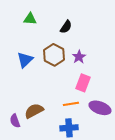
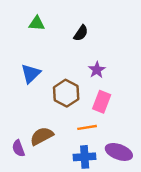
brown hexagon: (54, 55) -> (66, 93), moved
purple ellipse: (100, 108) -> (119, 152), moved

